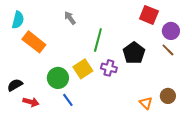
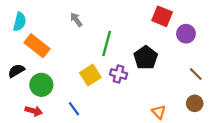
brown line: (168, 50) -> (196, 74), moved
green circle: (58, 78) -> (41, 85), moved
black semicircle: (15, 85) -> (16, 71), moved
brown circle: (168, 96) -> (195, 103), moved

